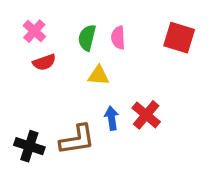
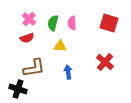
pink cross: (34, 31) -> (29, 19), moved
red cross: (146, 115) -> (105, 62), moved
brown L-shape: (77, 140) -> (34, 68), moved

